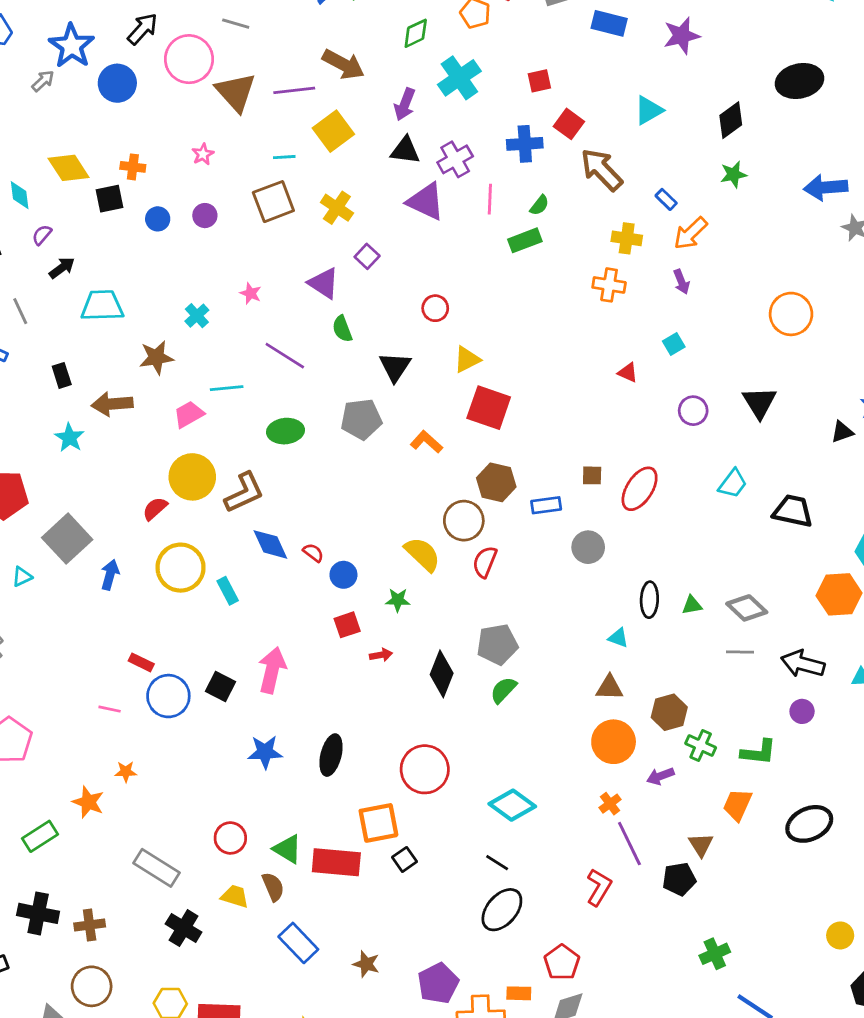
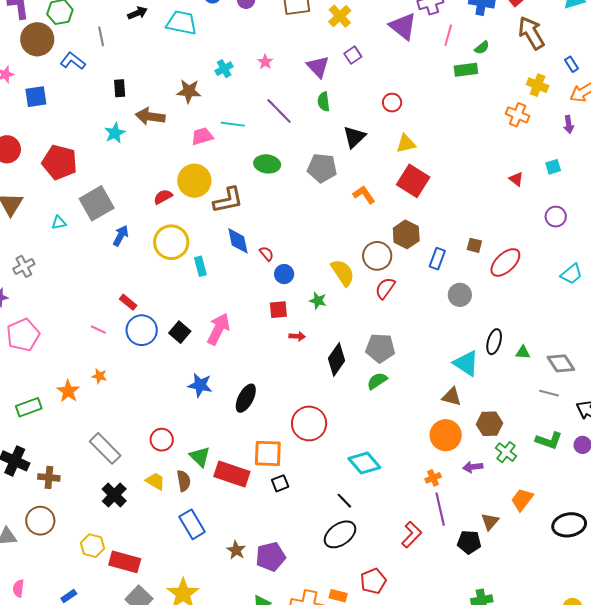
cyan trapezoid: (102, 306) -> (182, 23), moved
blue rectangle: (546, 505) -> (437, 259), turned -75
cyan triangle: (618, 638) -> (466, 363), size x1.8
green L-shape: (759, 752) -> (549, 441), moved
purple pentagon: (438, 983) -> (271, 557), moved

